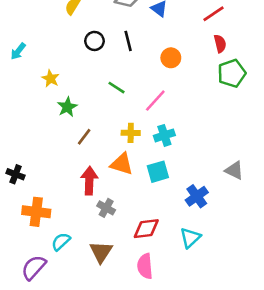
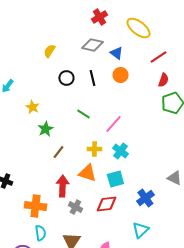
red semicircle: (220, 44) -> (163, 80), turned 32
orange circle: (171, 58) -> (120, 75), moved
cyan cross: (164, 135) -> (120, 151), turned -35
orange cross: (36, 212) -> (35, 206), moved
red diamond: (146, 229) -> (106, 204), moved
cyan semicircle: (61, 242) -> (40, 233), turned 126

